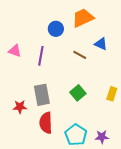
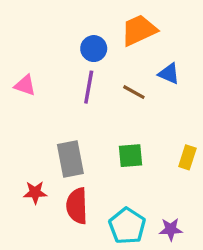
purple line: (41, 56) -> (89, 87), moved
green square: (78, 93) -> (131, 156), turned 35
red star: (20, 107) -> (35, 192), moved

